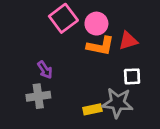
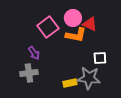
pink square: (63, 18) -> (48, 27), moved
red triangle: (128, 41) -> (90, 24), moved, turned 42

